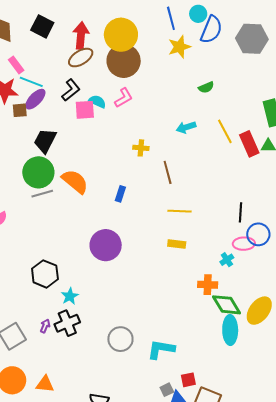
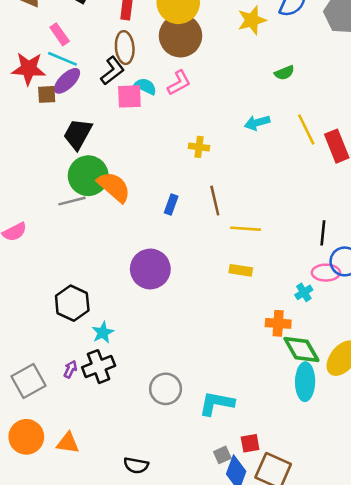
brown ellipse: (81, 58) -> (125, 48), moved, turned -65
pink rectangle: (16, 65) -> (60, 34), moved
green circle: (38, 172) -> (88, 176), moved
brown line: (168, 172) -> (215, 201), moved

